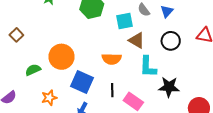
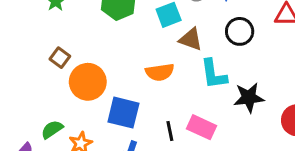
brown square: (16, 35) -> (60, 58), moved
green semicircle: (33, 70) -> (52, 129), moved
black line: (112, 90) -> (170, 131), moved

